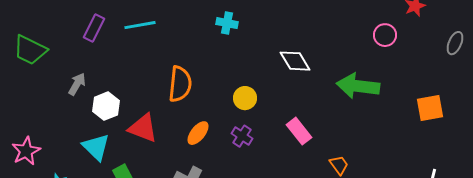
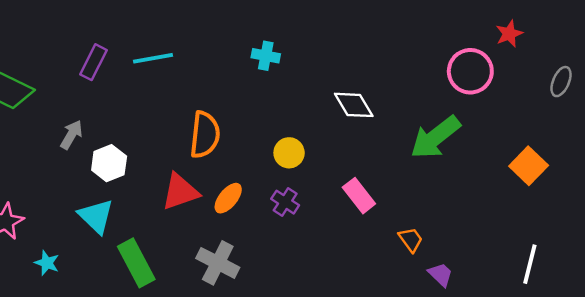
pink circle: (385, 35) -> (470, 71), size x1.5
green arrow: (358, 86) -> (435, 137), turned -45
orange square: (430, 108) -> (529, 166), turned -36
red triangle: (143, 128) -> (180, 192), moved, turned -40

